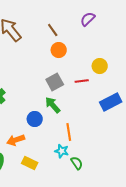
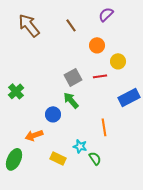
orange circle: (59, 50) -> (97, 45), moved
orange line: (69, 132) -> (104, 127), moved
yellow rectangle: (30, 163) -> (58, 158), moved

